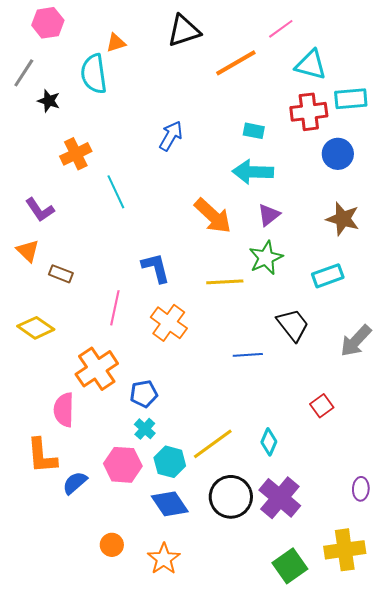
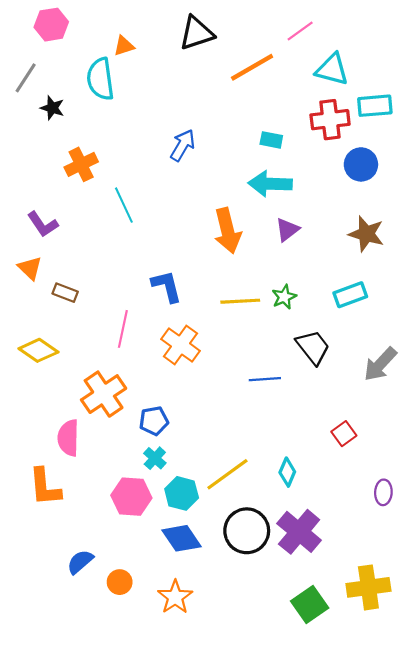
orange arrow: (213, 216) -> (227, 231), turned 33
green star: (266, 258) -> (284, 297), moved, size x0.7
blue semicircle: (75, 483) -> (80, 562), moved
purple ellipse: (361, 489) -> (383, 492), moved

